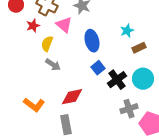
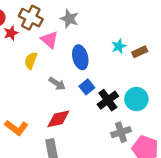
red star: (33, 26) -> (11, 33), moved
brown rectangle: (139, 48) -> (140, 52), moved
gray arrow: (53, 65) -> (57, 84), moved

